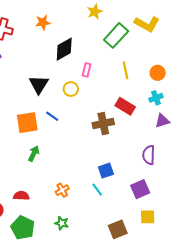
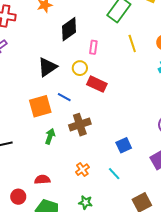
black triangle: (39, 84) -> (47, 67), turned 30
red rectangle: (125, 106) -> (97, 84), moved
brown cross: (103, 124) -> (80, 125), moved
cyan line: (97, 190) -> (114, 174), moved

